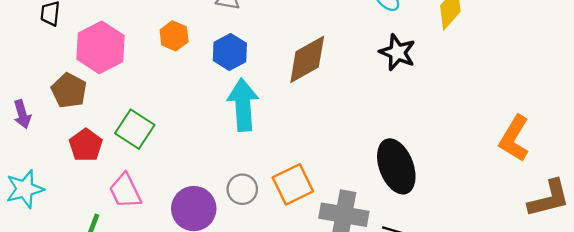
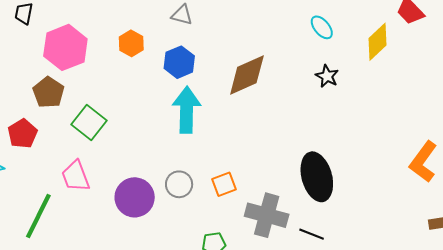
black star: (397, 52) -> (327, 76), size x0.7
brown pentagon: (69, 91) -> (49, 92), moved
red pentagon: (86, 145) -> (22, 134), moved
orange square: (293, 184) -> (224, 184), size x0.7

